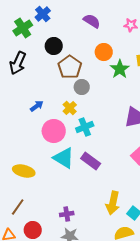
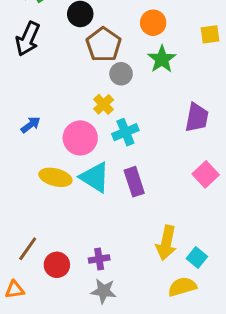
green star: (120, 69) -> (162, 59), moved
blue arrow: (37, 106) -> (31, 125), moved
purple rectangle: (91, 161) -> (134, 182), turned 36
yellow ellipse: (24, 171) -> (55, 177), moved
red circle: (33, 230) -> (57, 265), moved

